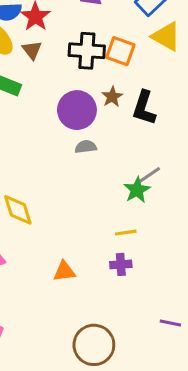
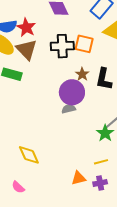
brown triangle: (32, 50) -> (26, 50), size x1.6
purple circle: (77, 110) -> (72, 92), moved
orange triangle: (64, 271) -> (79, 178), moved

